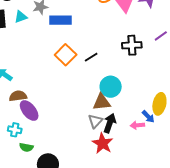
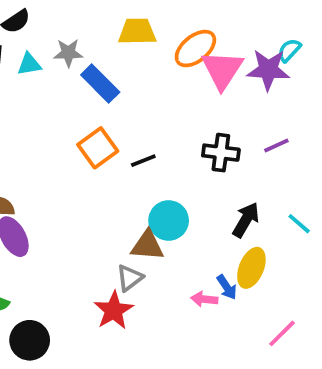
blue rectangle: (61, 20) -> (100, 84), turned 35
black arrow: (110, 123) -> (246, 220), moved
red star: (103, 143) -> (114, 310), moved

